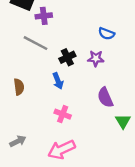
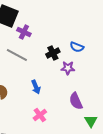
purple cross: (44, 16) -> (24, 32), turned 32
black cross: (67, 57) -> (53, 53), moved
pink cross: (63, 114) -> (40, 115), turned 32

